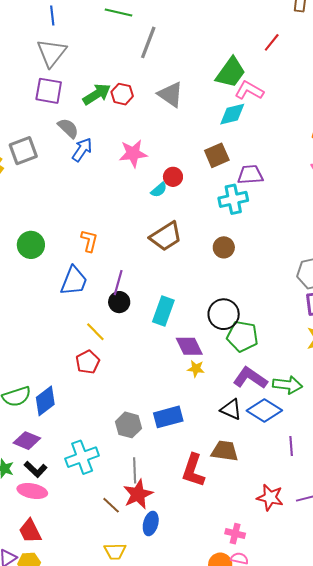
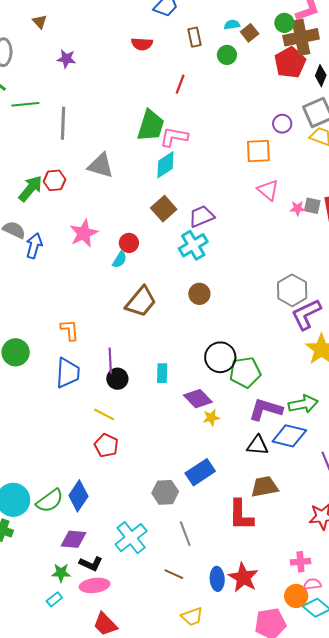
cyan rectangle: (163, 311) -> (162, 373), size x0.7
red star: (138, 494) -> (243, 578), moved

